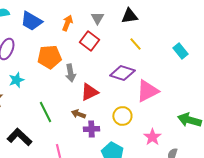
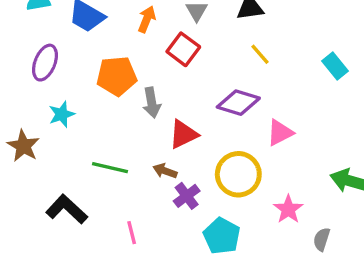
pink triangle: (147, 91) -> (280, 133), size x0.7
green line: (45, 112) -> (110, 168), turned -50
yellow circle: (122, 116) -> (238, 174), size x1.4
purple cross: (91, 129) -> (187, 196), turned -35

